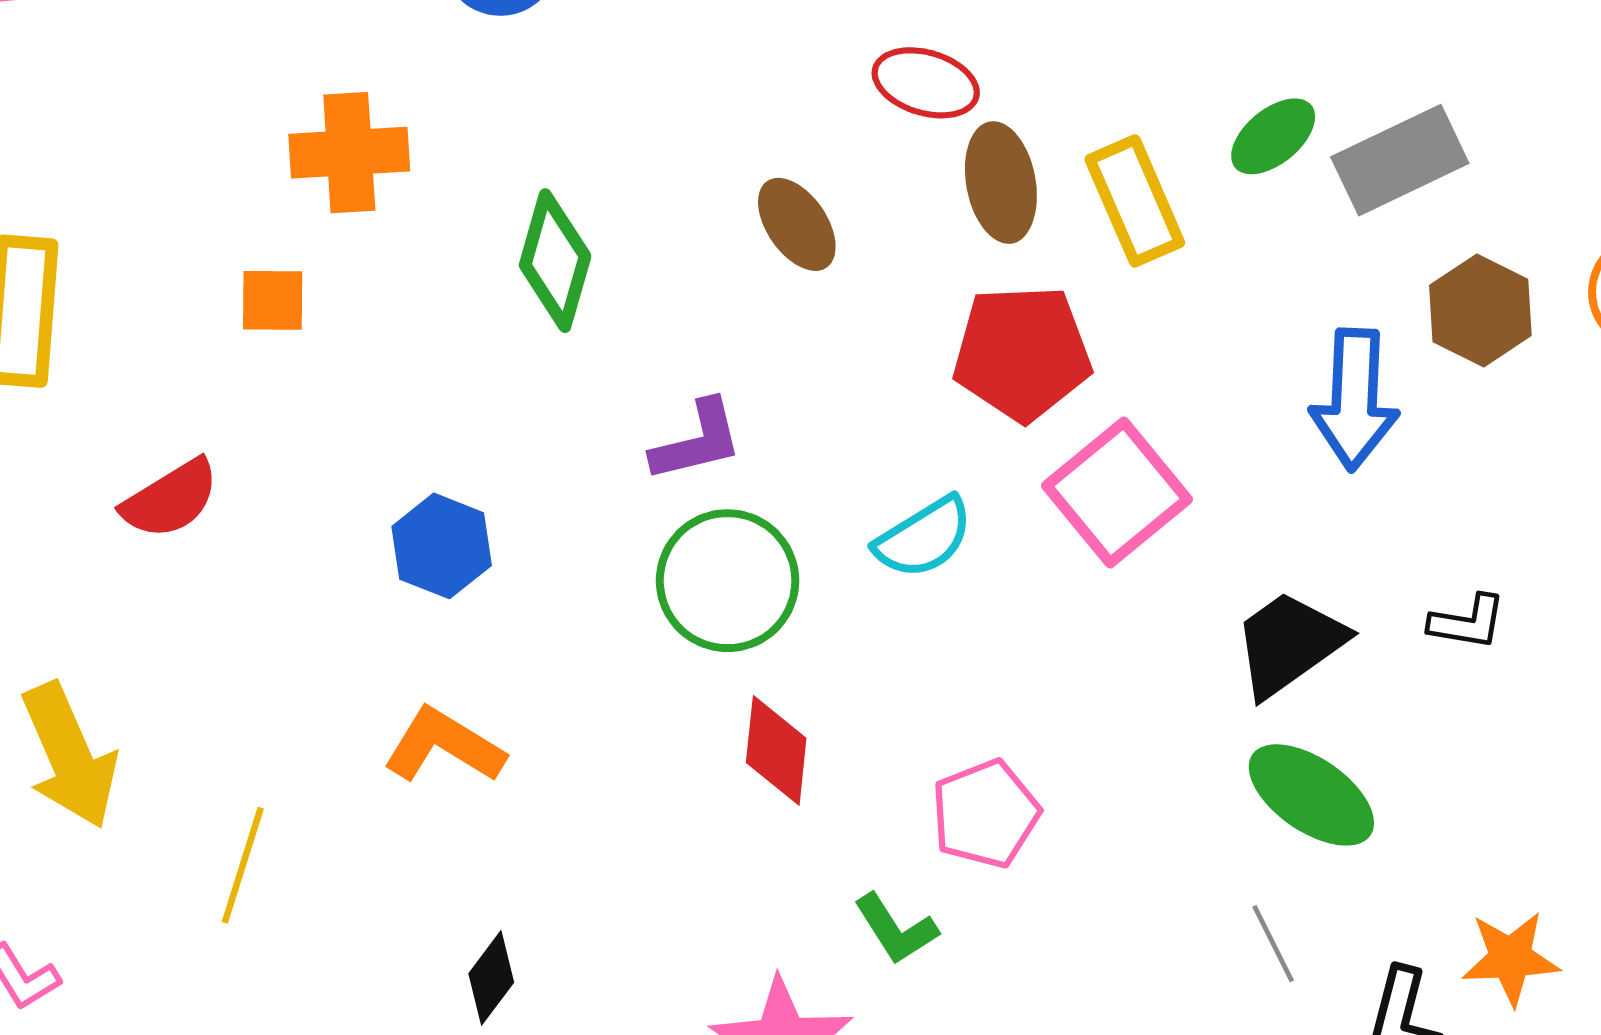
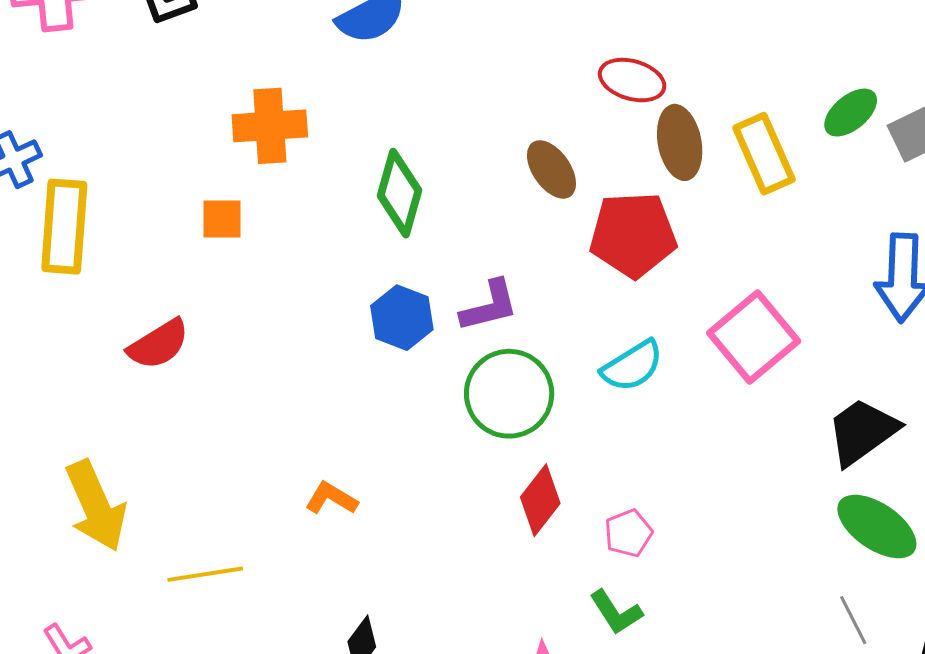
red pentagon: (1022, 353) -> (633, 235), moved
blue hexagon: (442, 546) -> (402, 318), moved
orange L-shape: (444, 746) -> (331, 498), size x0.7
red diamond: (776, 750) -> (540, 500), turned 32
pink pentagon: (985, 814) -> (628, 533), moved, size x0.7
yellow line: (243, 865) -> (205, 574), turned 64

